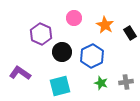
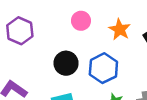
purple hexagon: (41, 34) -> (20, 31), moved

